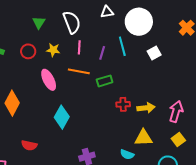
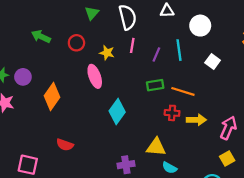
white circle: (139, 22) -> (200, 26), size x0.7
yellow star: (53, 50) -> (107, 53), moved
white square: (154, 53) -> (213, 62), turned -32
orange line: (79, 71) -> (183, 91), moved
cyan diamond: (62, 117) -> (117, 112), moved
yellow triangle: (143, 138) -> (156, 147), moved

